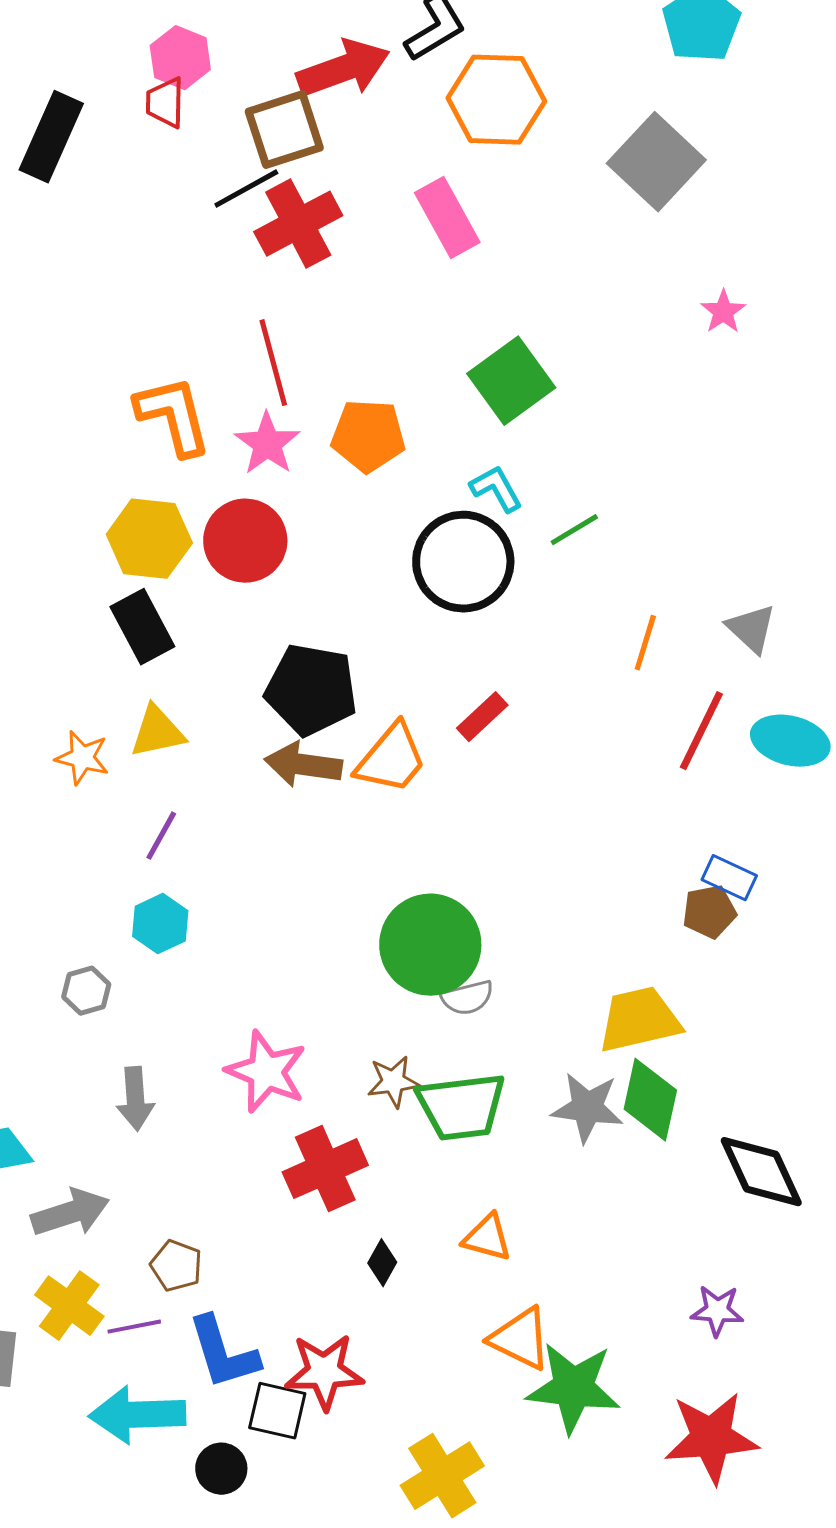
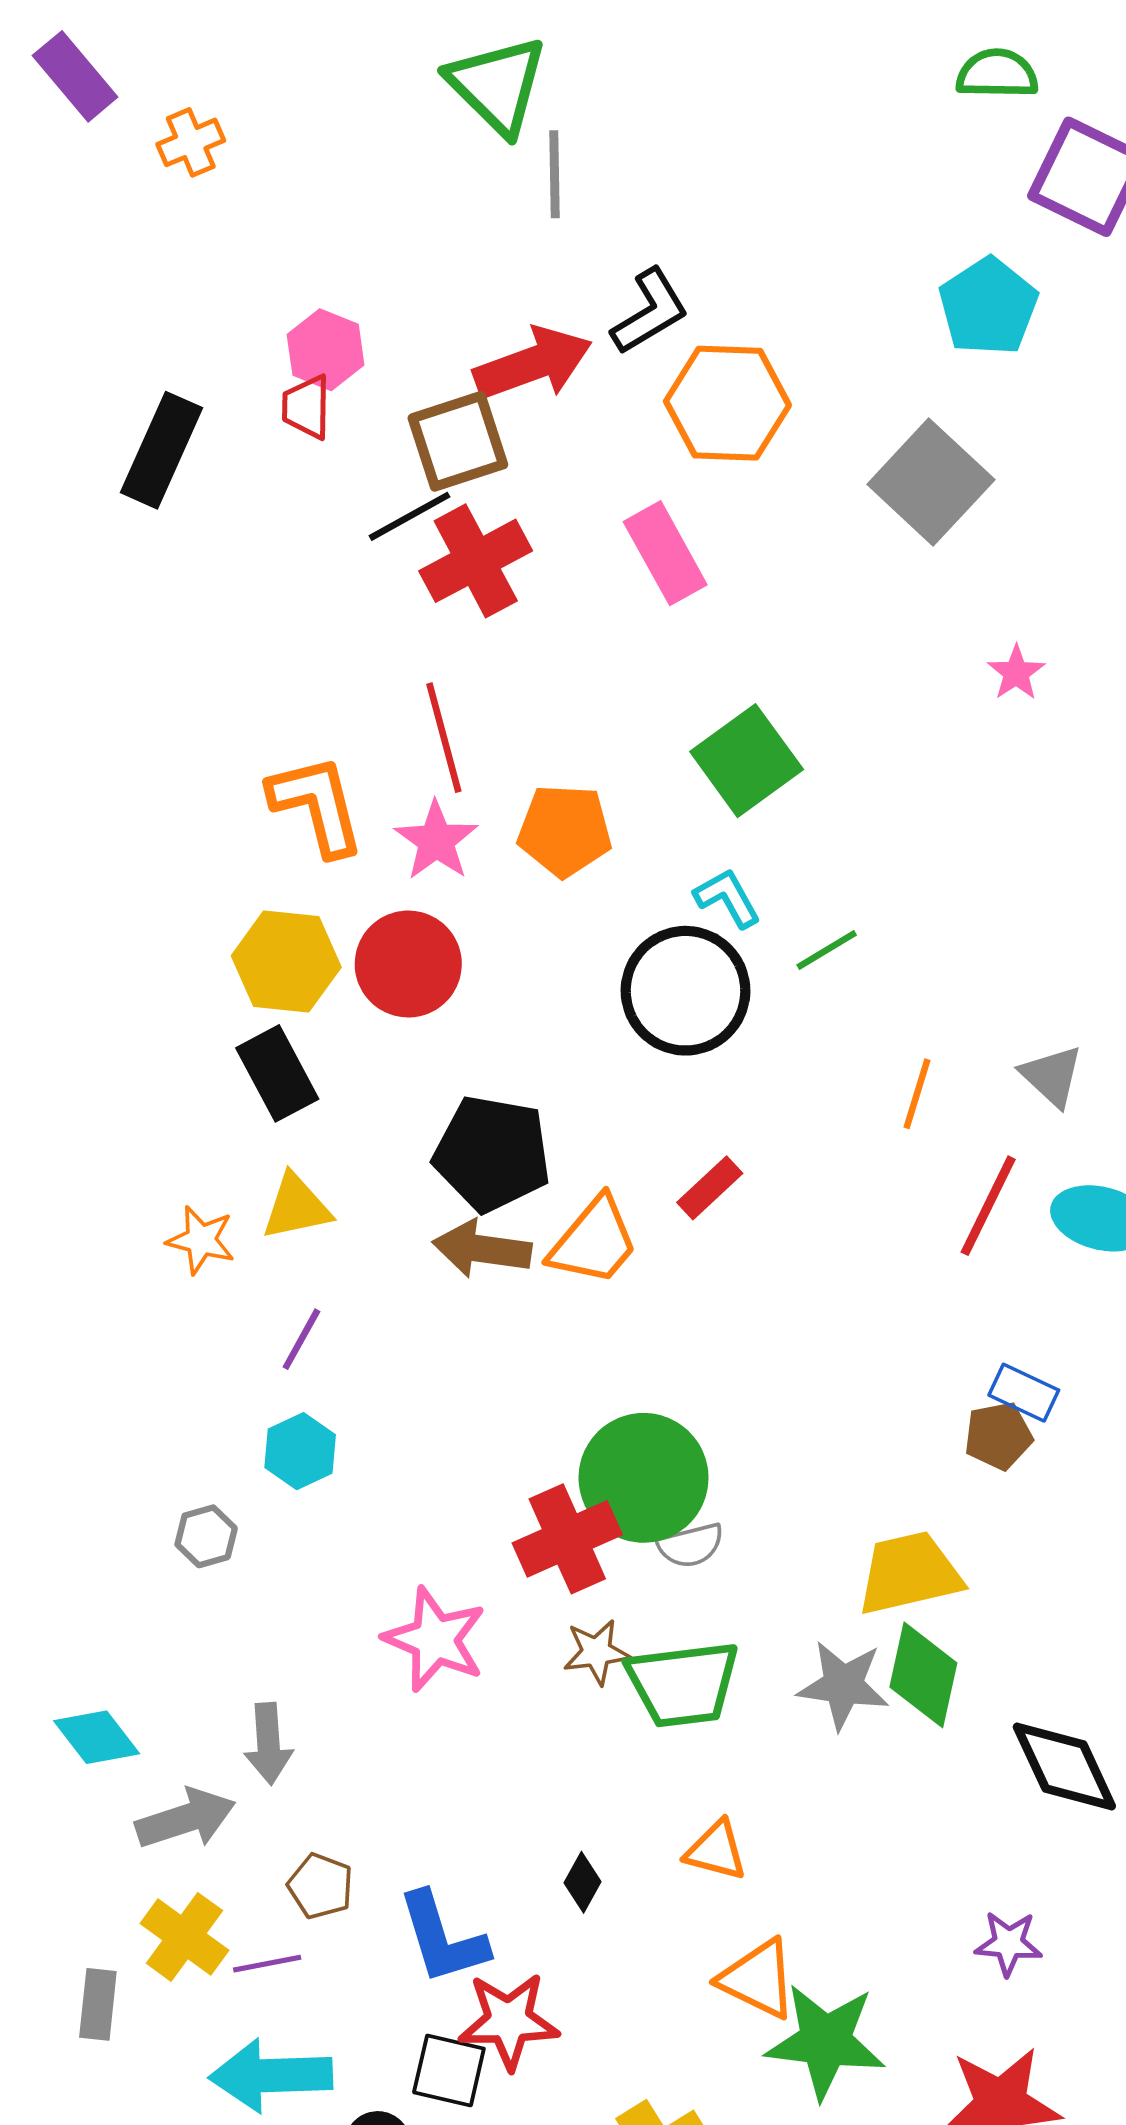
gray arrow: (135, 1099) -> (268, 1744), moved
red cross: (325, 1169) -> (567, 1539), moved
blue L-shape: (223, 1353) -> (443, 1938), moved

